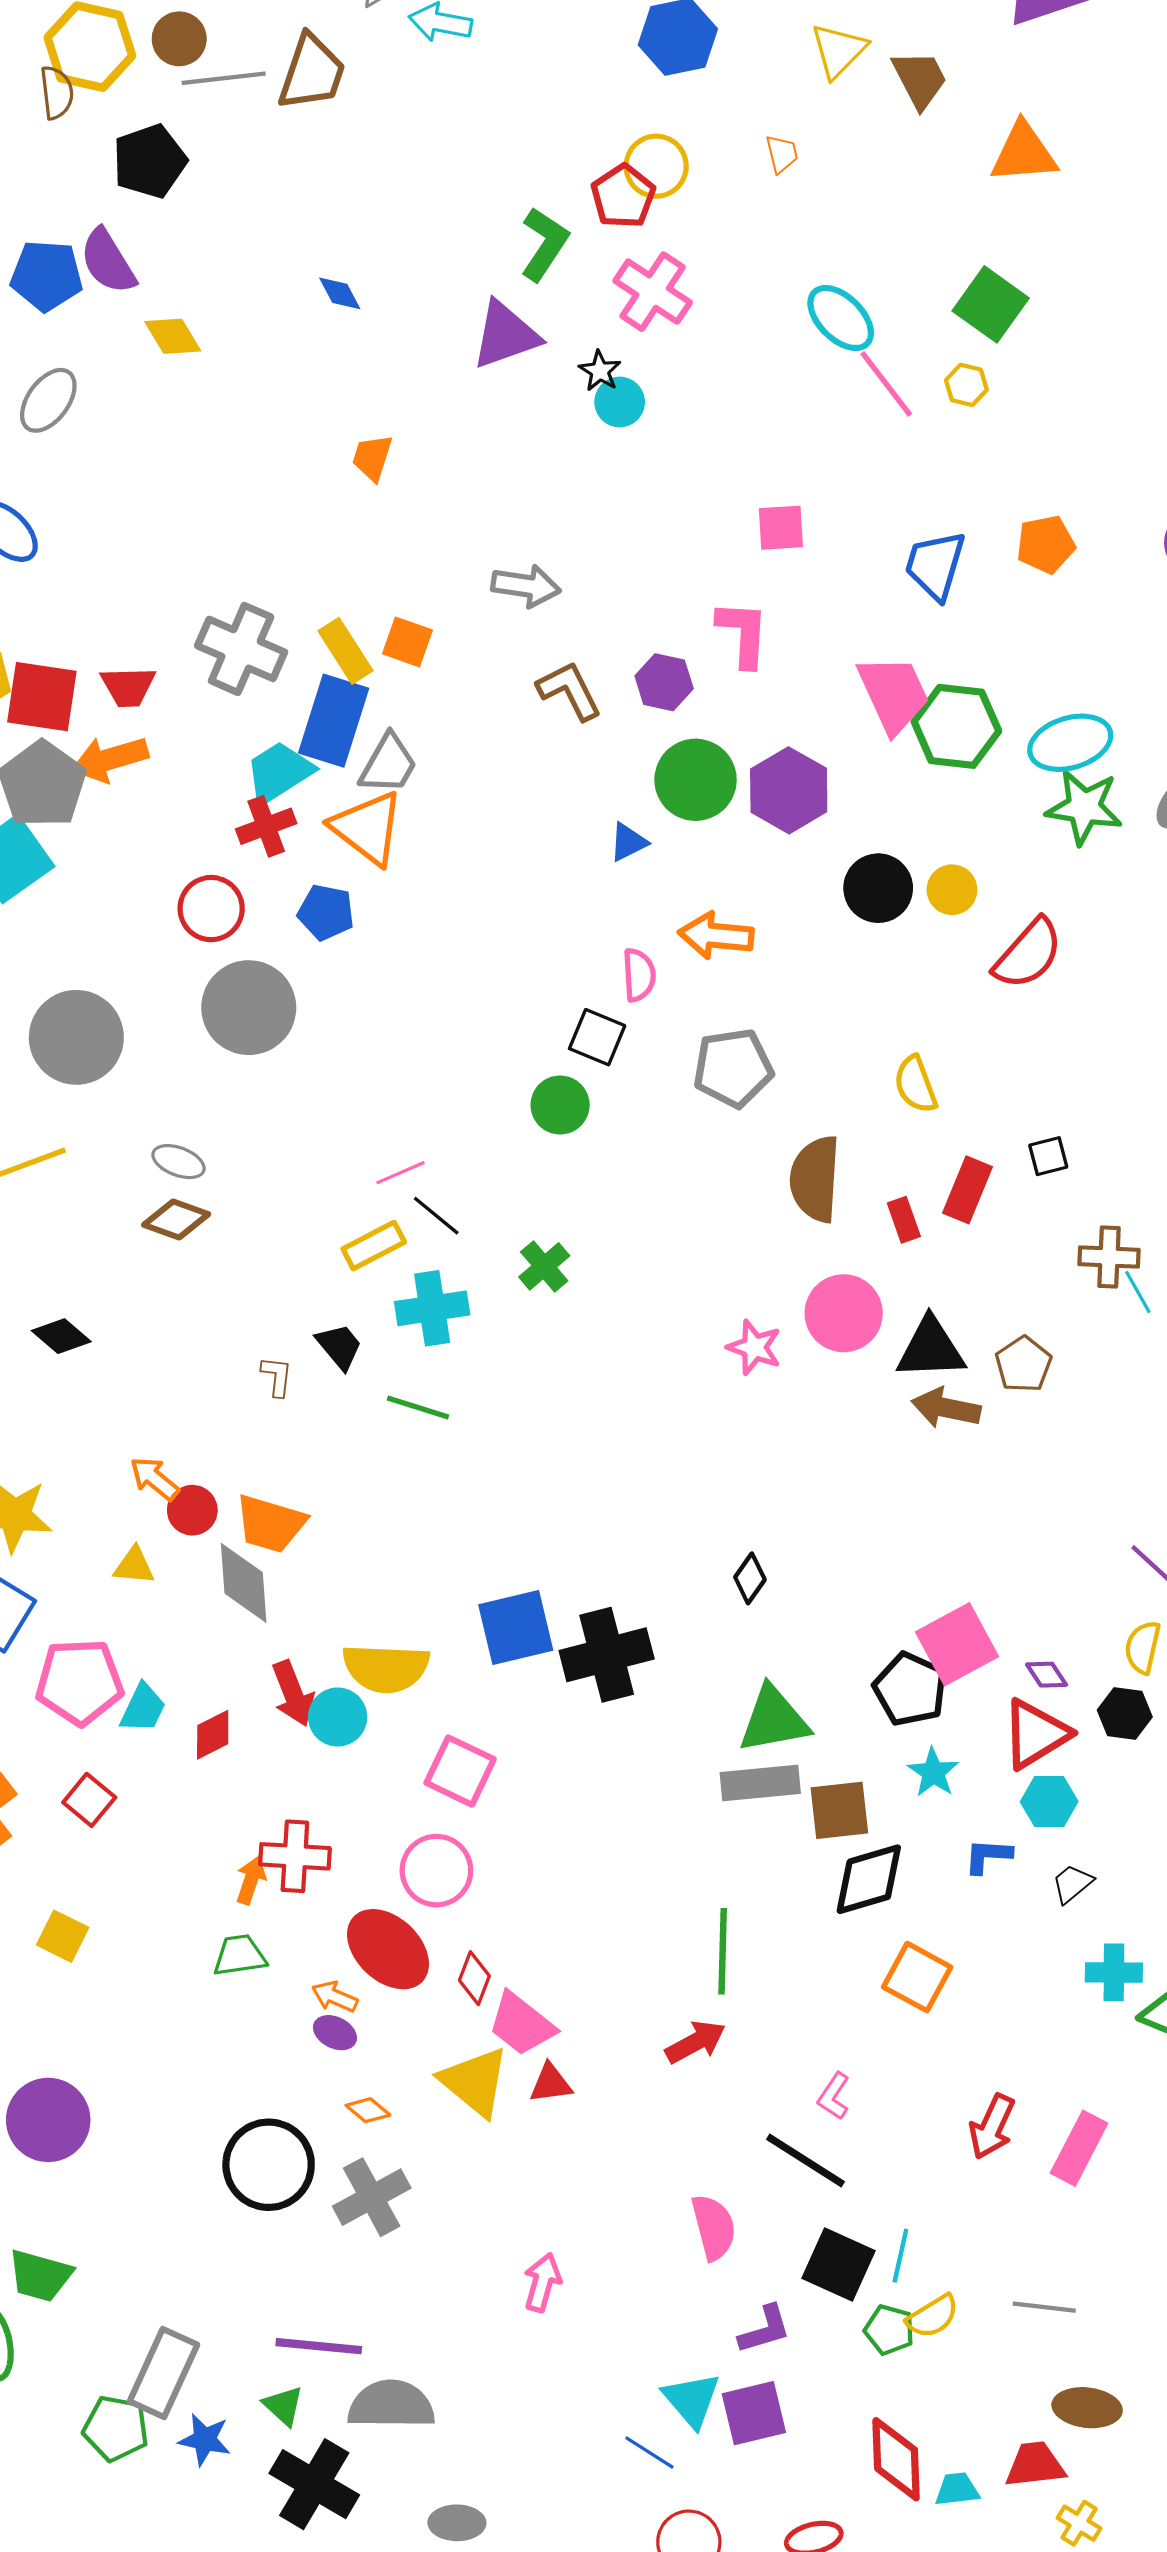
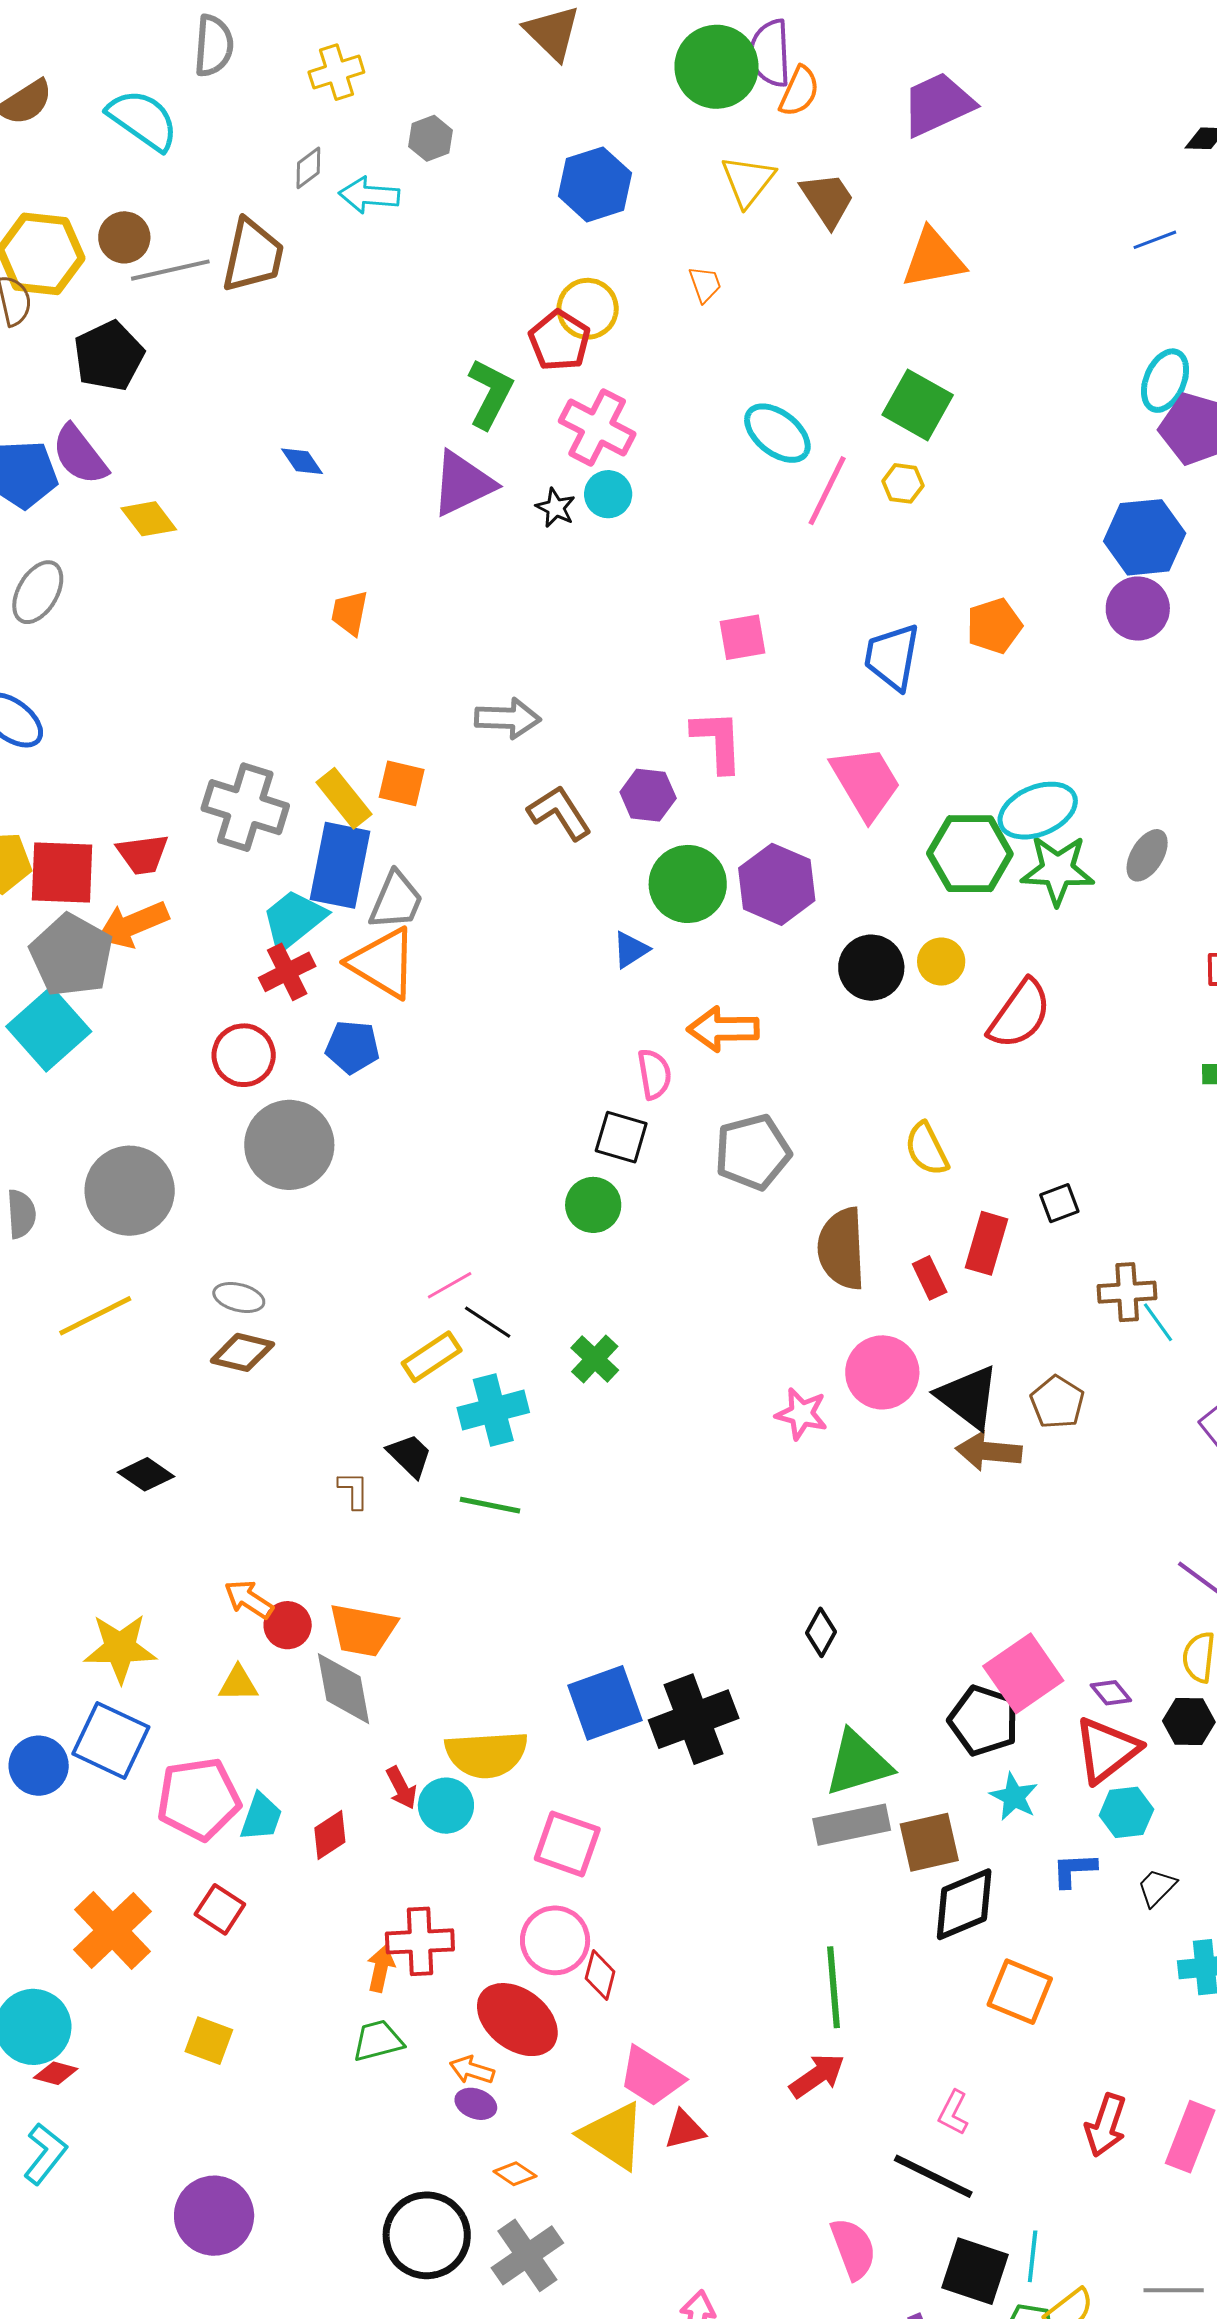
pink line: (886, 384) -> (827, 491), turned 70
cyan circle: (620, 402) -> (608, 494), moved
green hexagon: (956, 726) -> (970, 854), moved
black triangle: (931, 1349) -> (968, 1397), turned 46
red arrow: (293, 1693) -> (401, 1788), size x0.7
red diamond: (474, 1978) -> (600, 1975), moved

